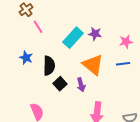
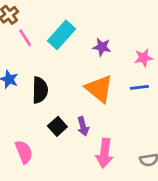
cyan rectangle: (73, 38) -> (61, 35), moved
black square: (60, 84) -> (57, 126), moved
purple arrow: (81, 85) -> (83, 126), moved

